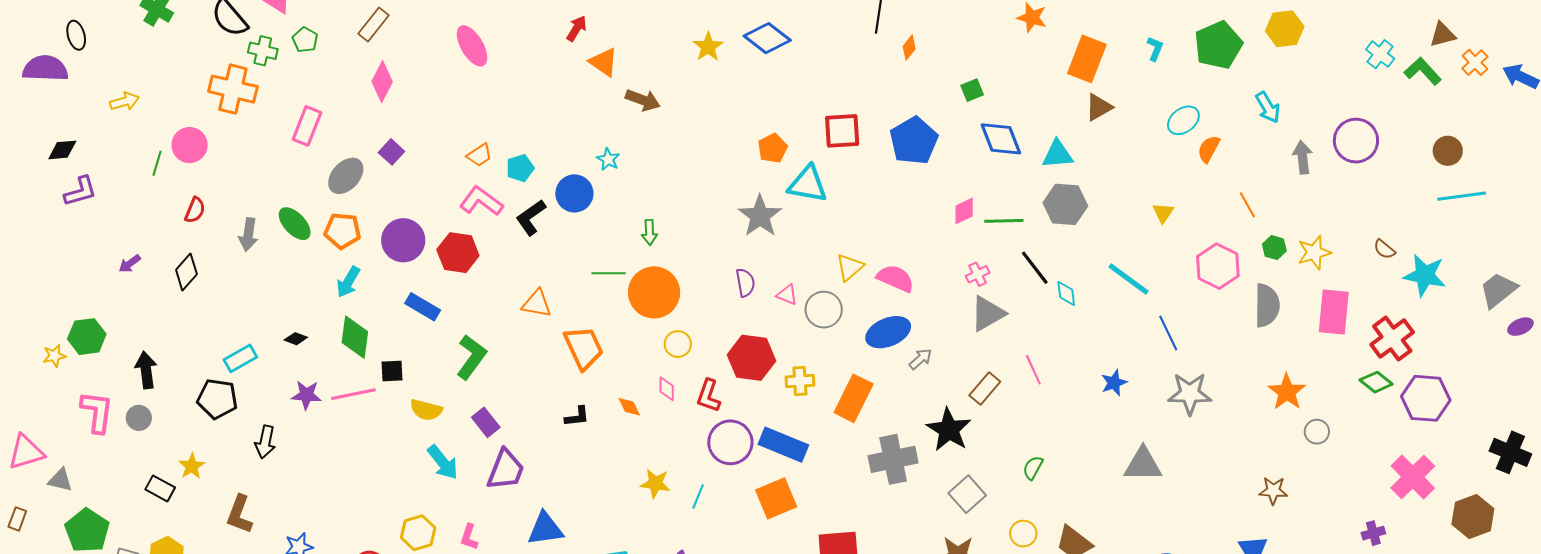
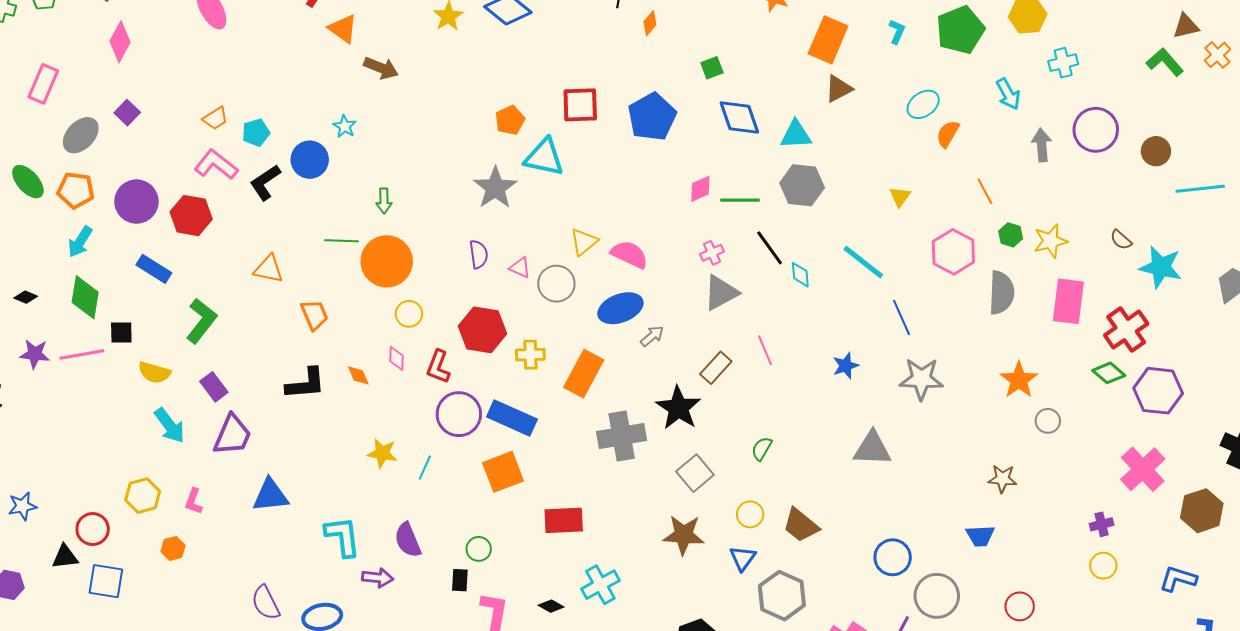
cyan cross: (1380, 54) -> (1063, 63), moved, turned 36
brown circle: (1448, 151) -> (1156, 151), moved
orange trapezoid: (584, 348) -> (314, 315), size x0.7
black L-shape: (577, 417) -> (306, 384), size x1.6

